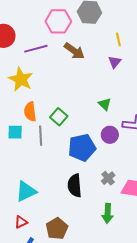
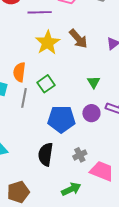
brown arrow: (74, 51) -> (78, 39), moved
yellow star: (21, 79) -> (48, 43), moved
green arrow: (108, 213) -> (71, 189), turned -132

